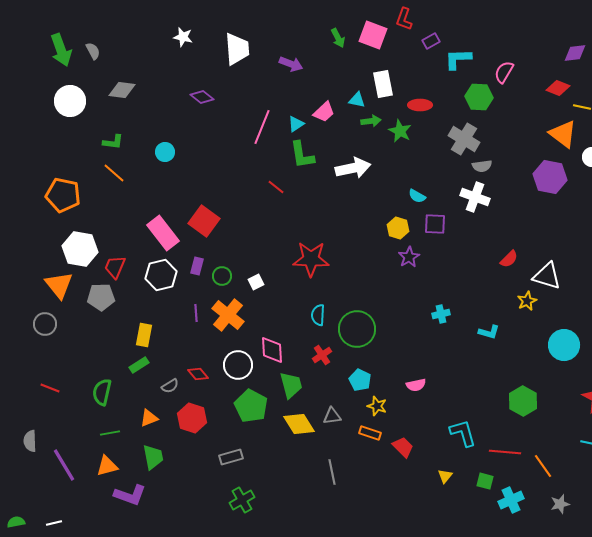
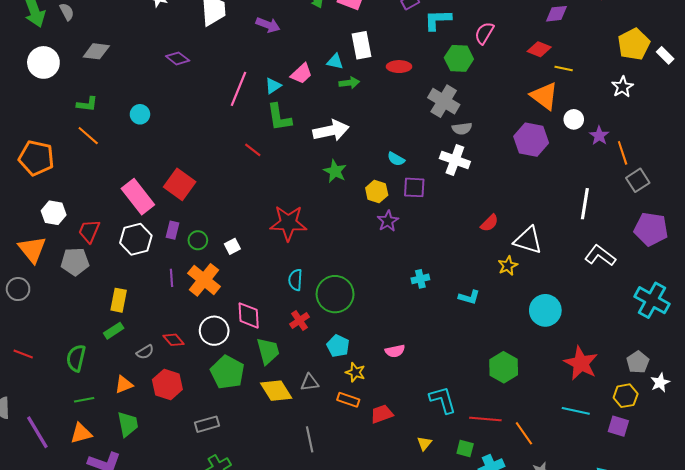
green star: (400, 131) -> (335, 171), moved
white hexagon: (80, 249) -> (54, 213), size x0.7
red trapezoid: (403, 447) -> (382, 414), turned -65

